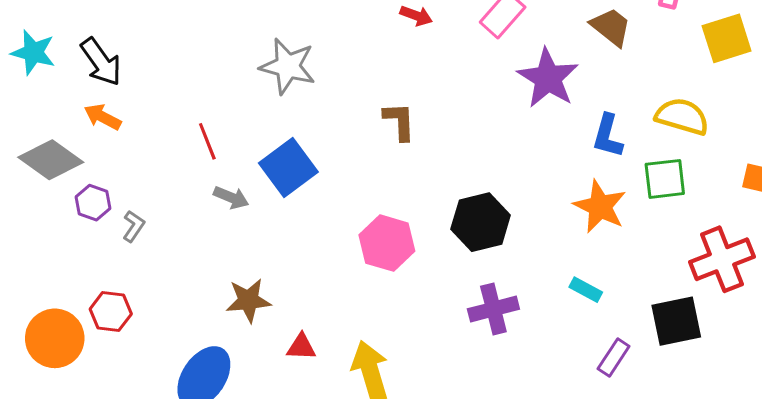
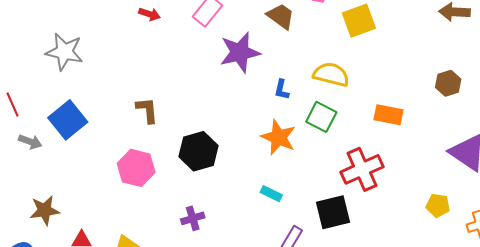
purple star: (548, 78) -> (240, 52), turned 30
brown L-shape: (399, 121) -> (147, 110), moved
blue L-shape: (608, 136) -> (282, 90), size x0.7
green square: (665, 179) -> (321, 117), turned 36
purple cross: (493, 309) -> (193, 218), moved, size x0.7

